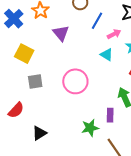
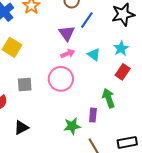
purple triangle: (61, 33) -> (67, 33), moved
pink arrow: (114, 34) -> (68, 54), moved
gray square: (35, 81) -> (25, 85), moved

